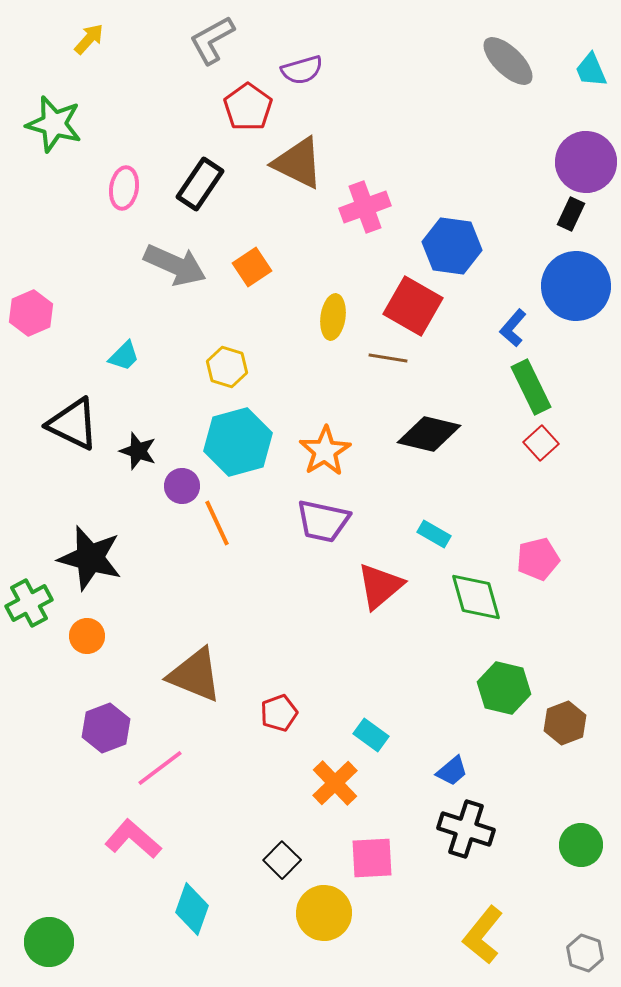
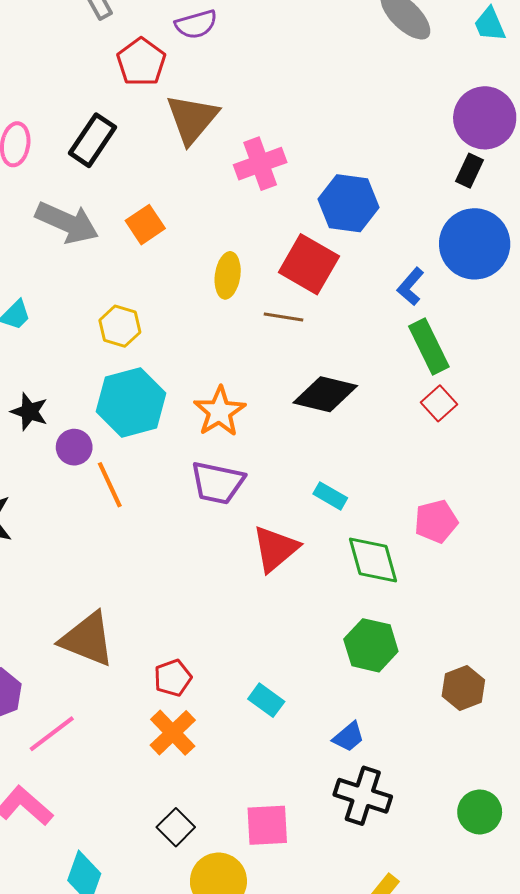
brown triangle: (298, 163) -> (192, 119), turned 44
green hexagon: (504, 688) -> (371, 645), moved
orange cross: (335, 783) -> (173, 733), moved

